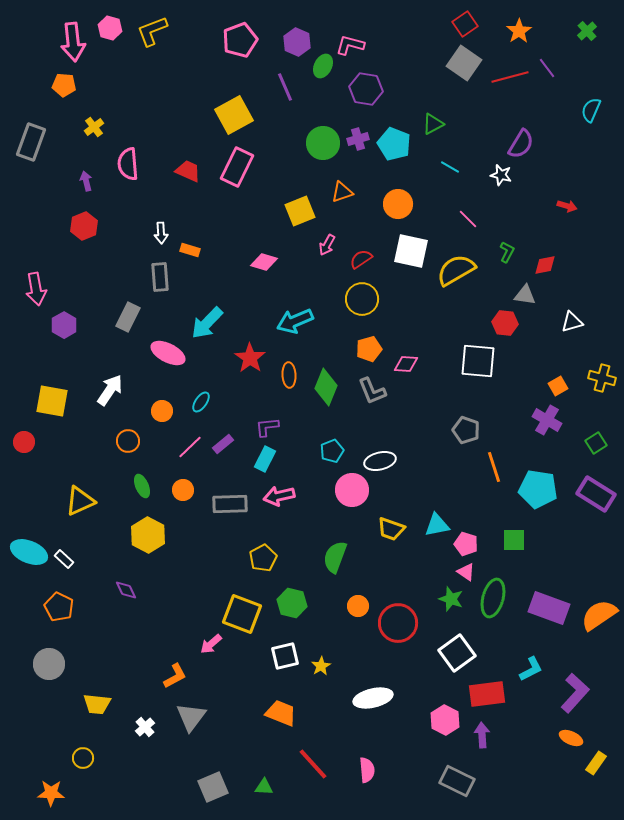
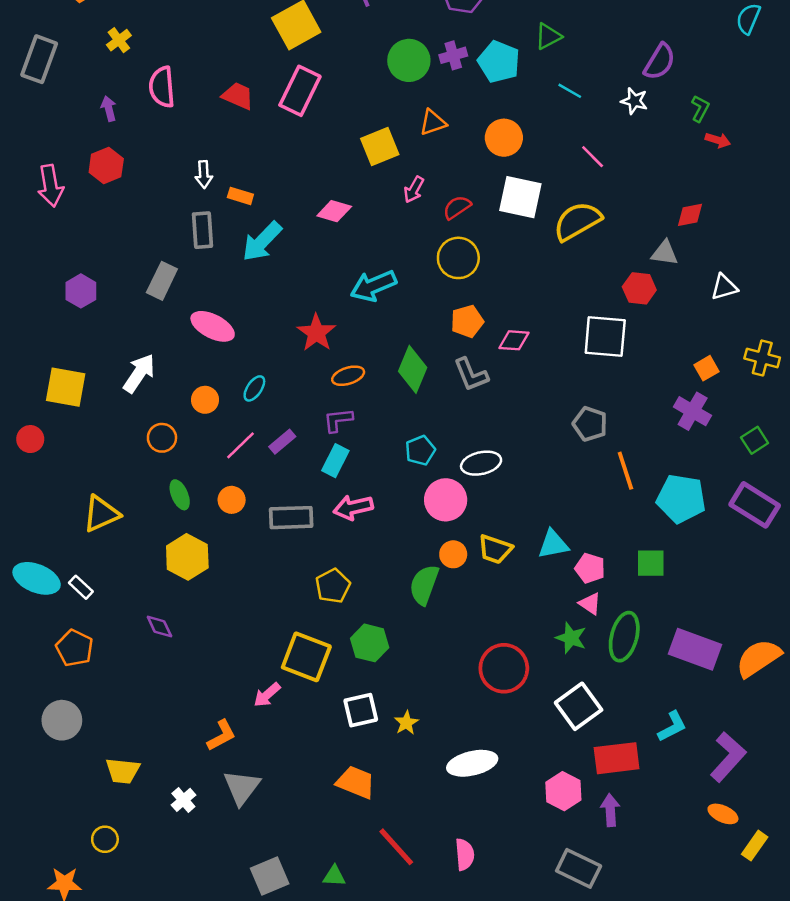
green L-shape: (507, 252) -> (700, 109), moved
pink arrow: (36, 289) -> (50, 186), moved
cyan arrow: (207, 323) -> (262, 242), moved
orange ellipse: (289, 375) -> (348, 376), moved, turned 75
orange circle: (358, 606) -> (453, 554), moved

